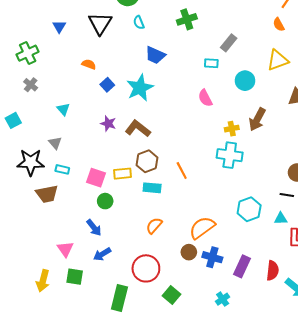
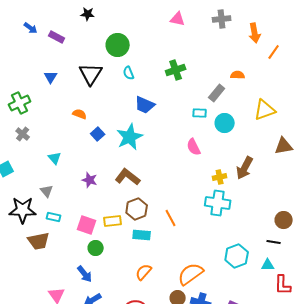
orange semicircle: (279, 24) -> (238, 75), moved, turned 120
cyan circle: (245, 81) -> (225, 123), moved
purple star: (108, 124) -> (90, 180), moved

